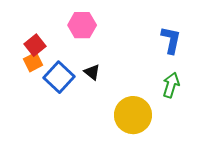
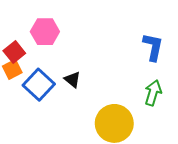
pink hexagon: (82, 25) -> (45, 32), moved

